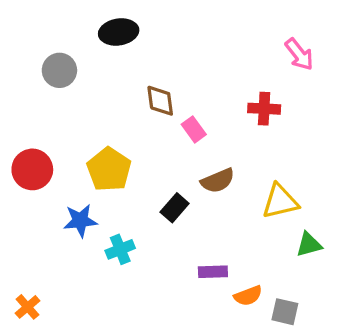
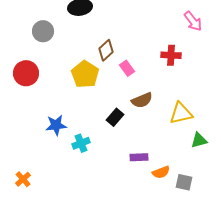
brown diamond: (160, 101) -> (106, 50), turned 55
red circle: (32, 169) -> (26, 73), moved
yellow pentagon: (109, 169) -> (85, 74), moved

